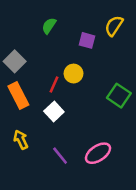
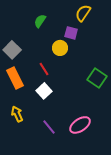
yellow semicircle: (114, 26) -> (83, 13), moved
yellow circle: (74, 74) -> (60, 48), moved
red line: (54, 85) -> (44, 69), turned -56

